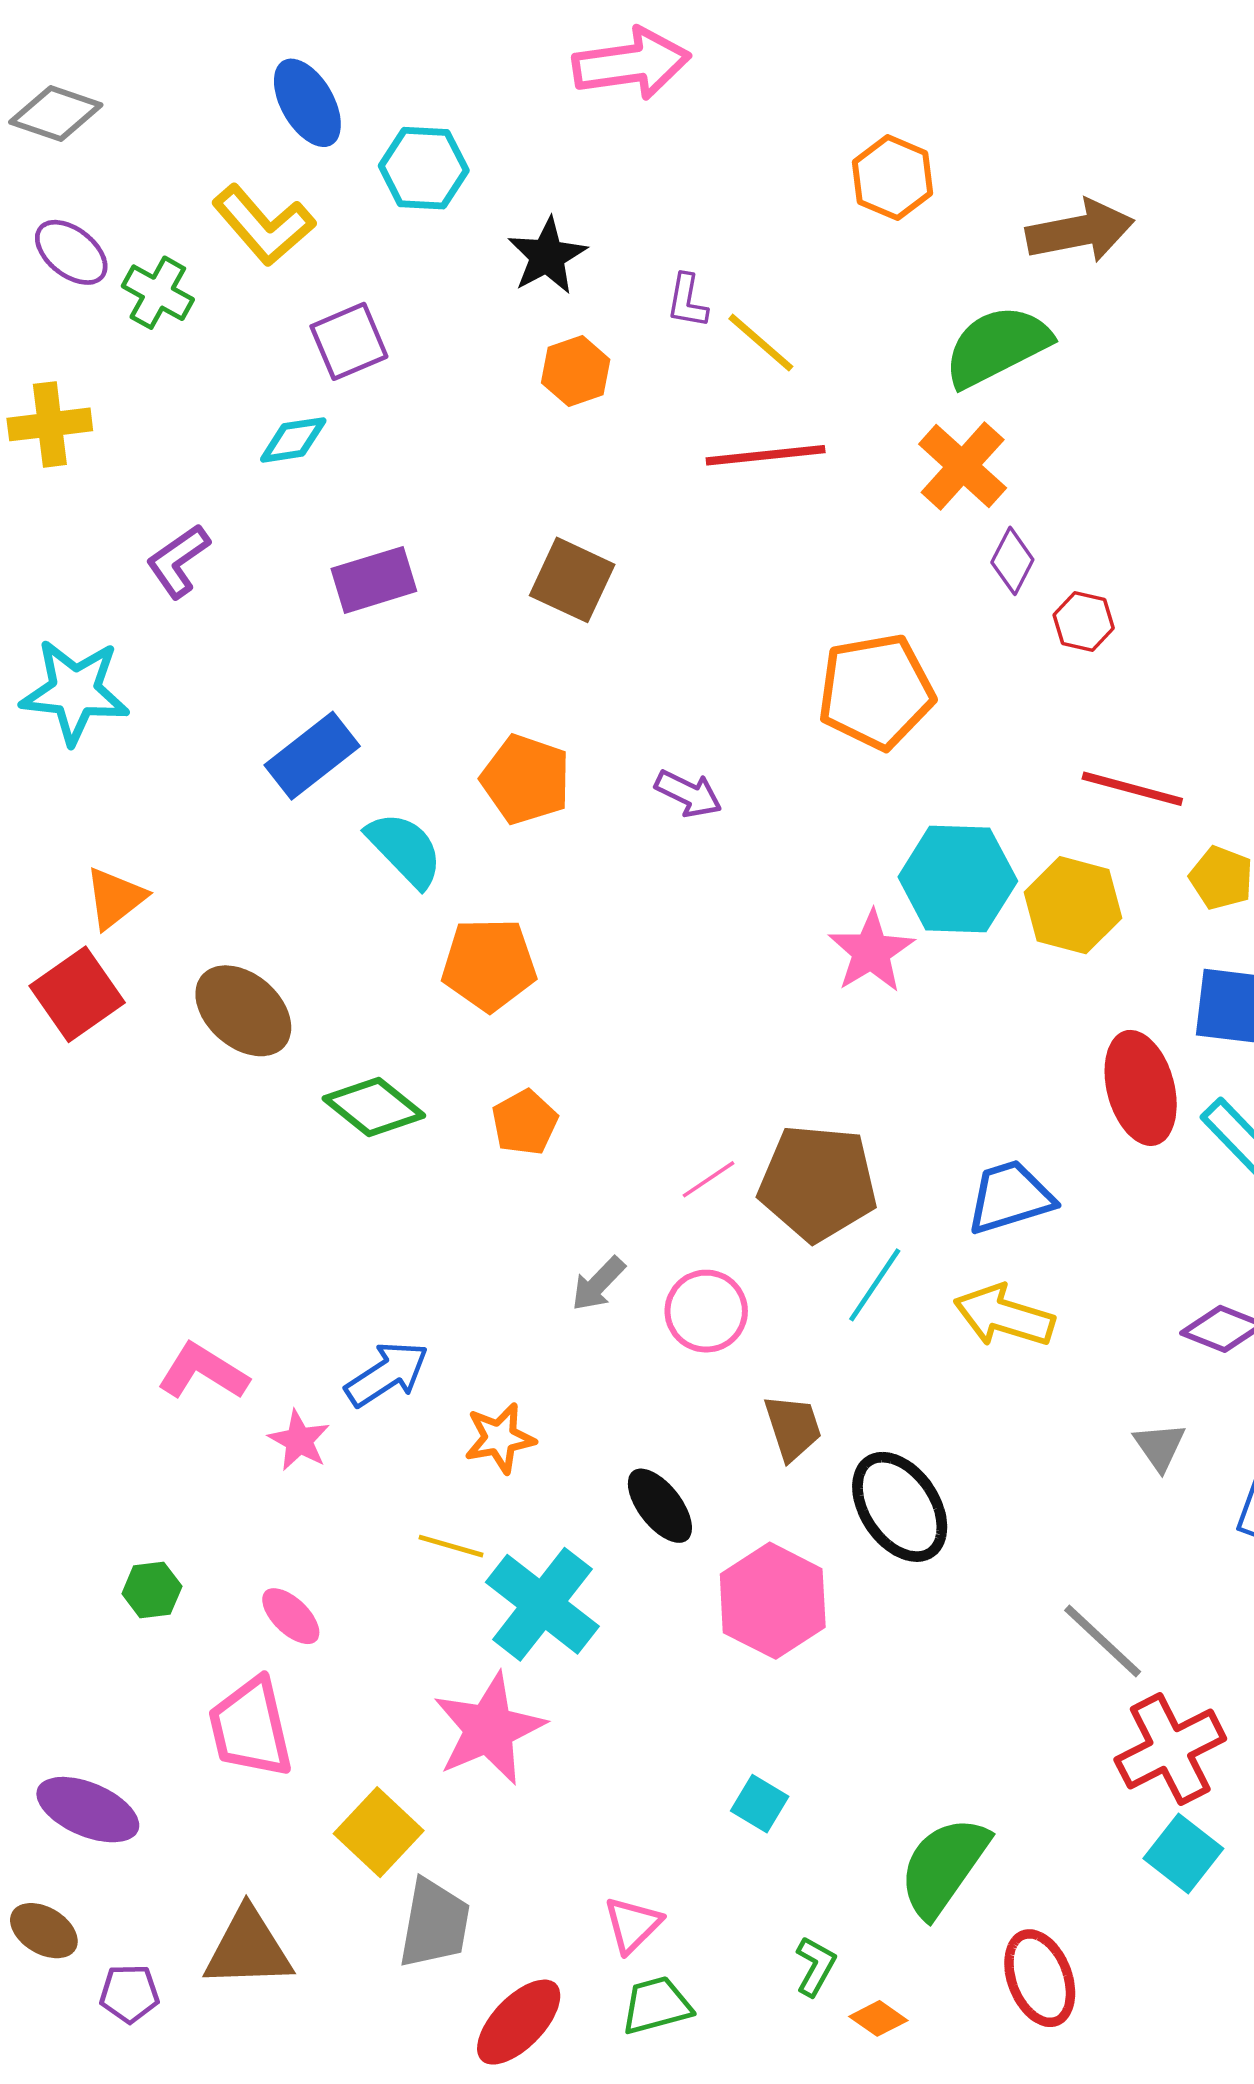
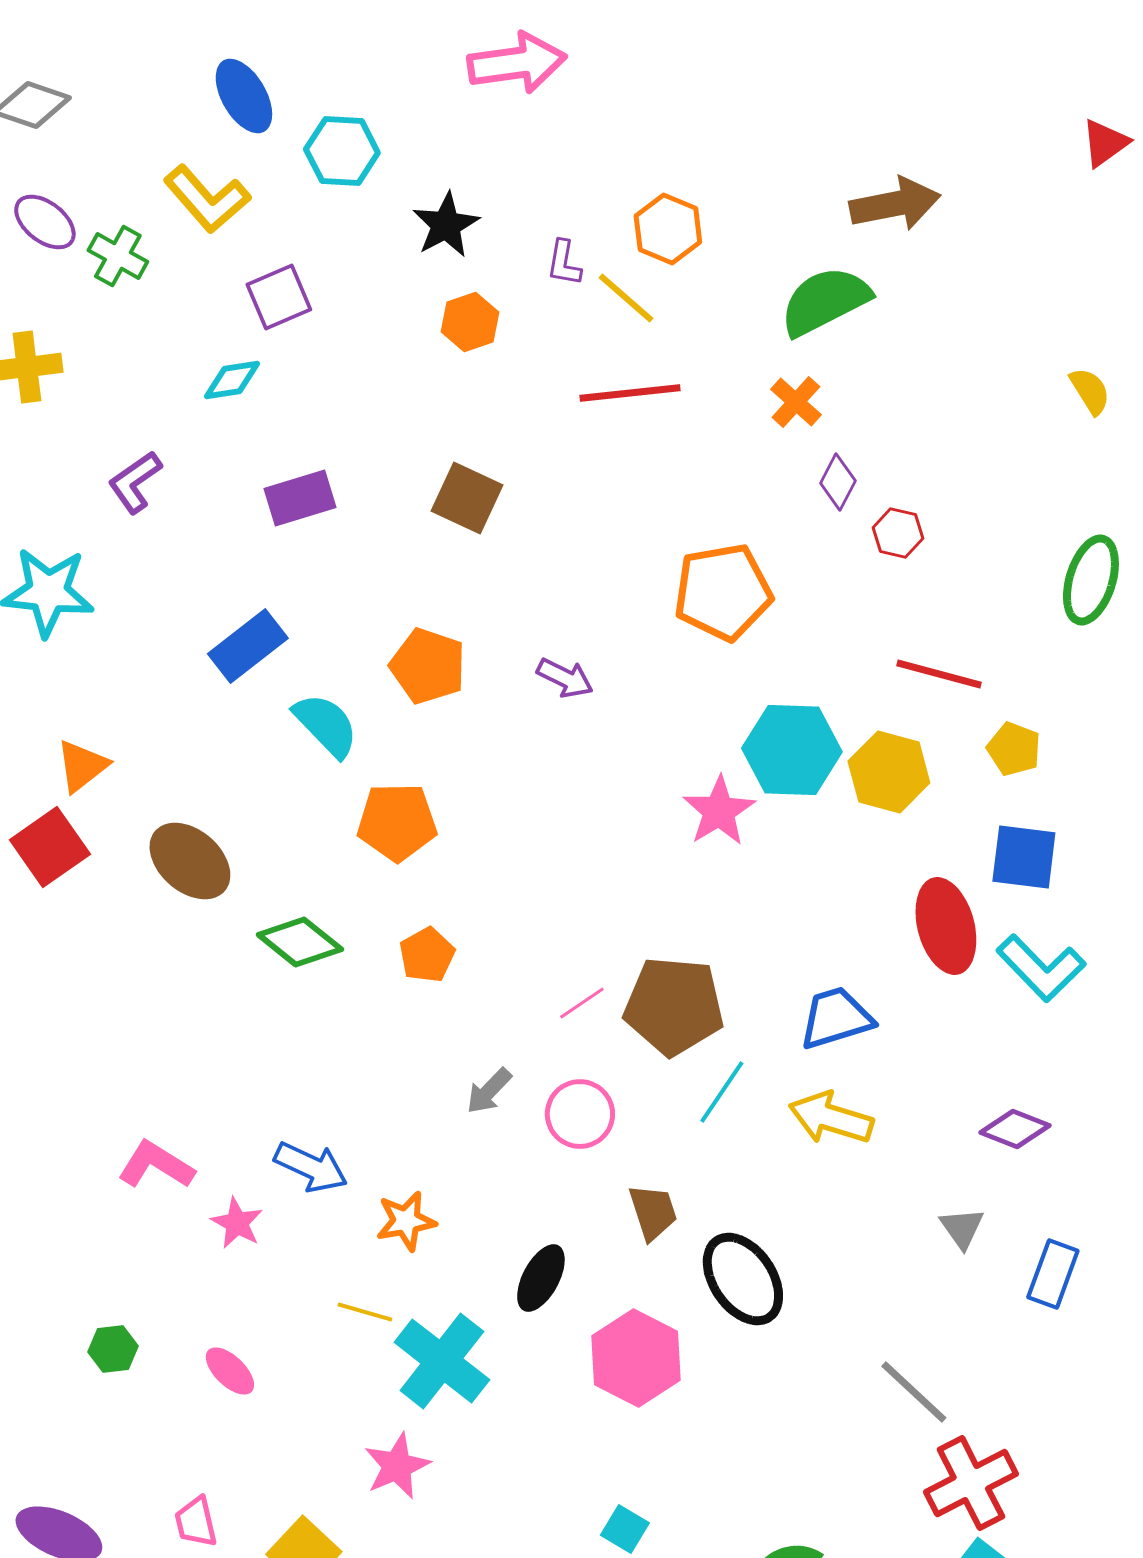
orange hexagon: (893, 178) -> (668, 229), moved
orange cross: (963, 466) -> (796, 402), size x0.7
blue arrow: (387, 1374) -> (311, 1167), turned 58
black ellipse: (660, 1506) -> (541, 1278), turned 66
pink trapezoid: (250, 1728) -> (196, 1522), moved, size x0.6
pink star: (489, 1729) -> (397, 1466), size x0.7

